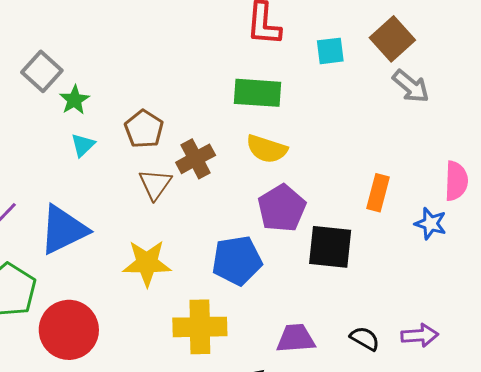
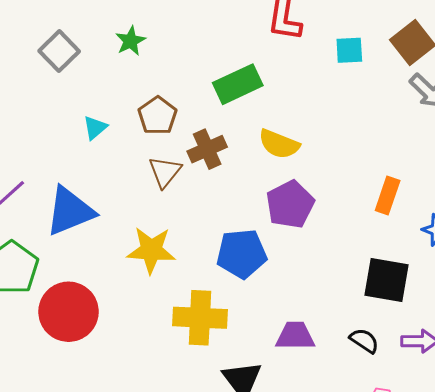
green rectangle: (258, 93) -> (238, 84), moved, turned -33
green star: (74, 100) -> (131, 41), moved
black square: (330, 247) -> (386, 280), moved

